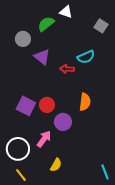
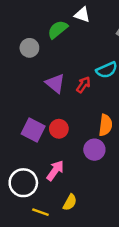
purple triangle: (42, 57) -> (55, 83), moved
red arrow: (67, 69) -> (83, 85), turned 120
purple circle: (63, 122) -> (94, 150), moved
yellow line: (21, 175) -> (40, 212), moved, turned -32

